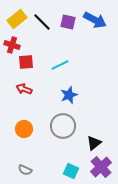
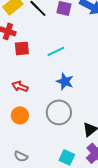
red arrow: (24, 89) -> (20, 86), moved
blue star: (69, 95) -> (65, 81), turned -30

